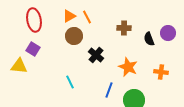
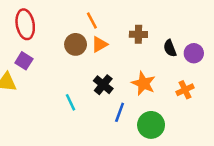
orange triangle: (69, 16) -> (99, 44), moved
purple circle: (168, 33) -> (194, 53), moved
black cross: (96, 55) -> (103, 85), moved
orange cross: (161, 72) -> (185, 90), turned -32

